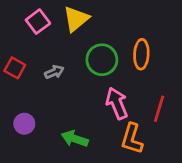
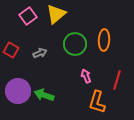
pink arrow: (117, 103) -> (86, 76), size x0.6
purple circle: (24, 124) -> (18, 91), size x1.6
green arrow: (75, 139) -> (44, 95), moved

